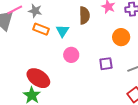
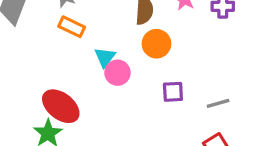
cyan triangle: (63, 31) -> (105, 57), moved
orange circle: (121, 37) -> (156, 44), moved

